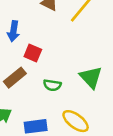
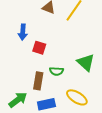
brown rectangle: (15, 78) -> (38, 81), moved, turned -36

